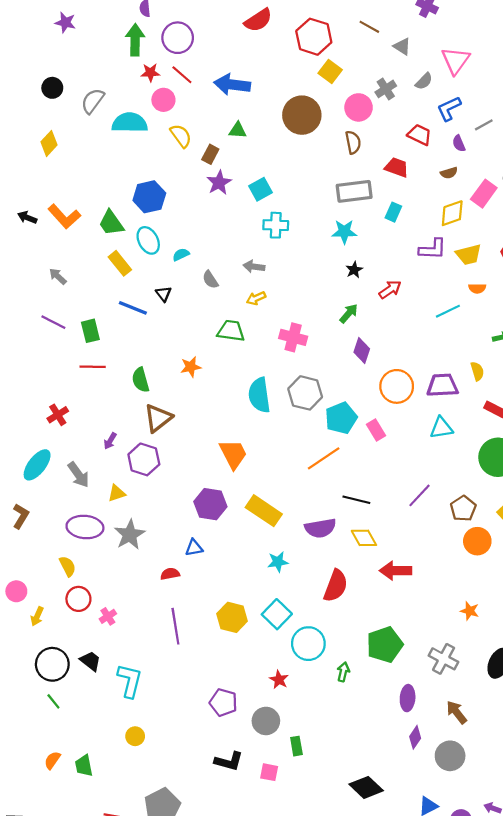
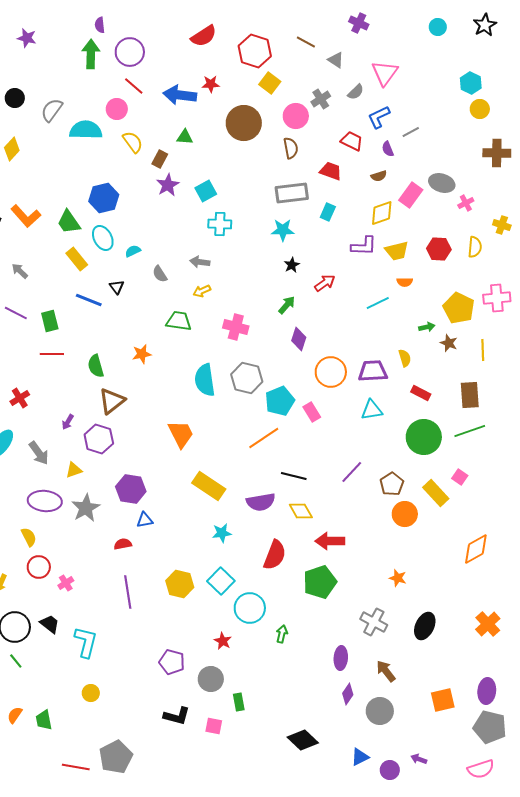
red star: (150, 73) -> (211, 84), moved
purple hexagon: (210, 504) -> (131, 489), moved
green pentagon: (385, 645) -> (320, 582), moved

